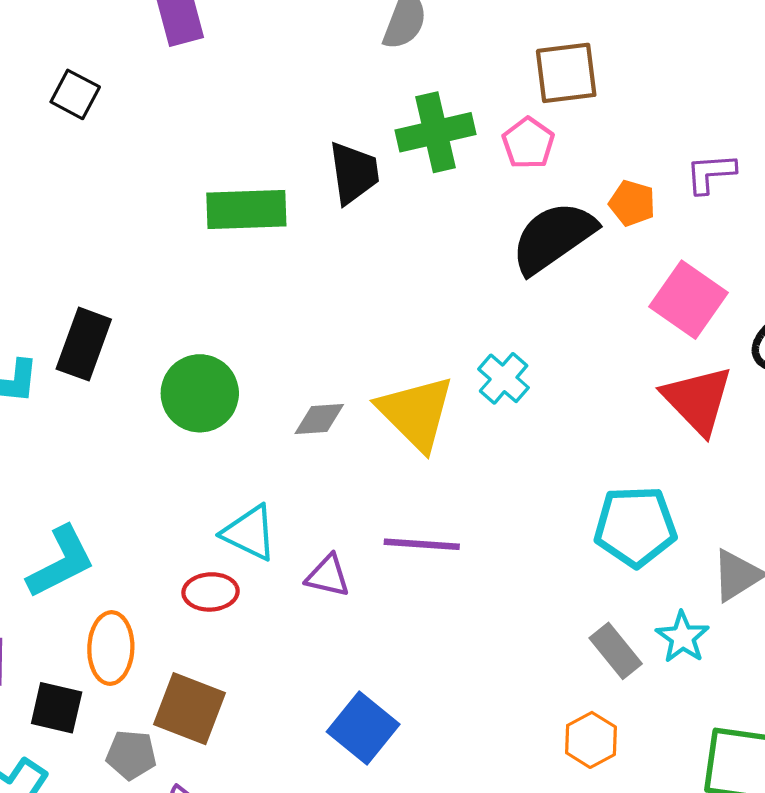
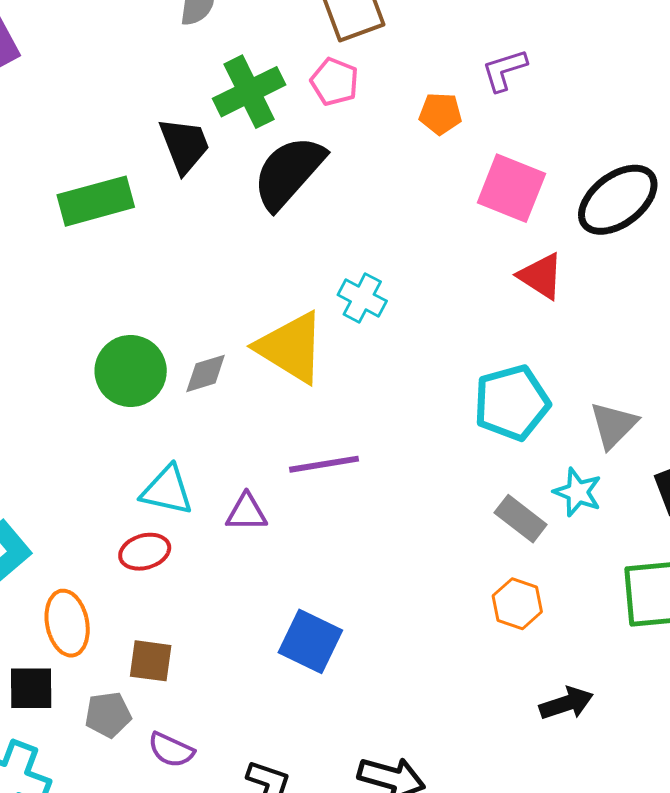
black semicircle: (553, 237) -> (289, 172), moved
green circle: (200, 393) -> (131, 371), moved
red triangle: (698, 400) -> (541, 276), size x0.7
brown square: (190, 709) -> (151, 661), size x0.7

